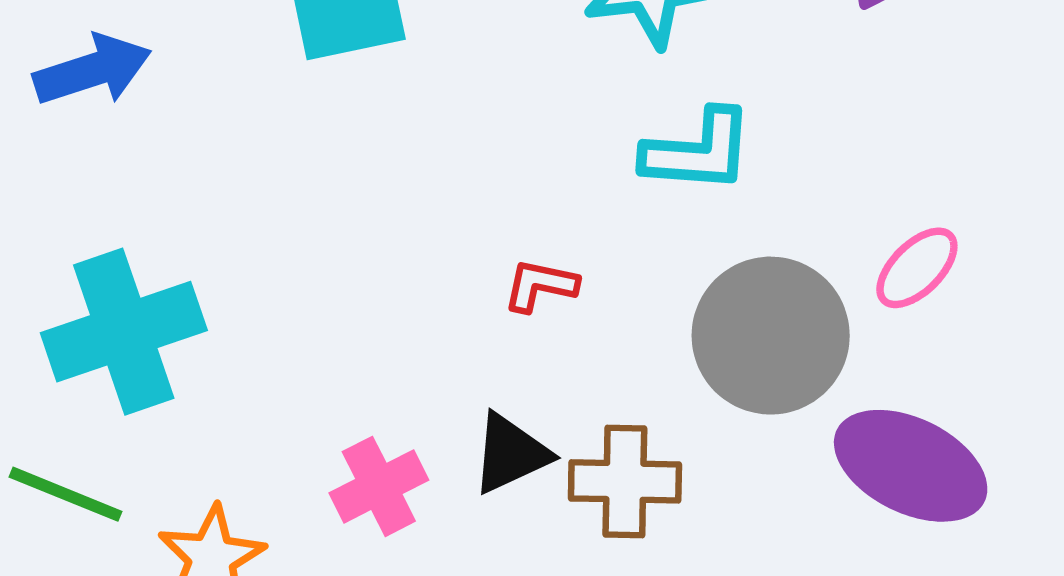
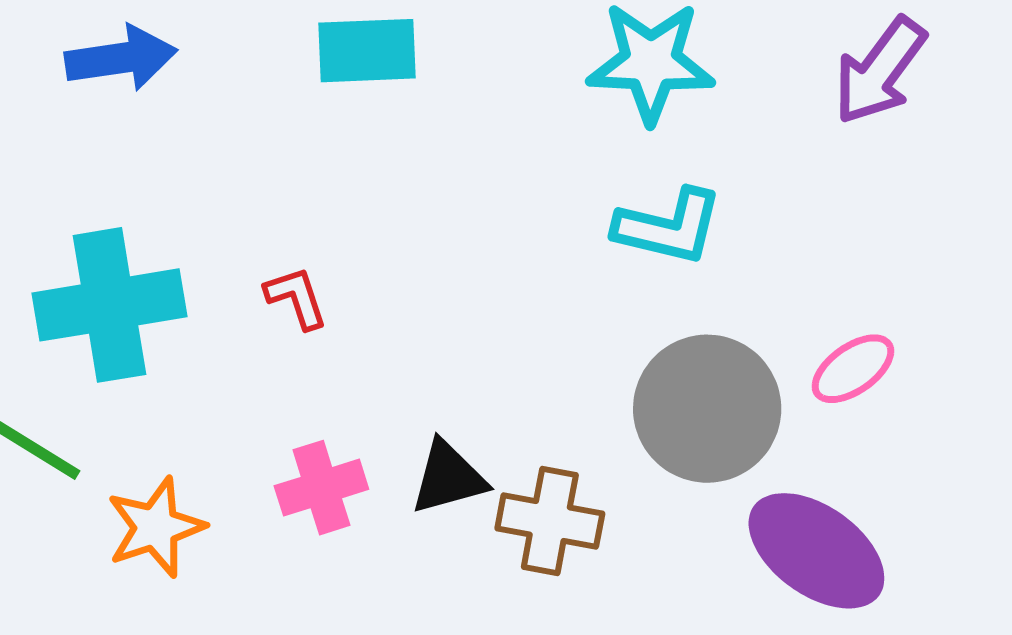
red L-shape: (540, 285) -> (296, 298), moved, turned 50

